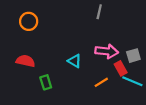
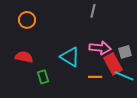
cyan triangle: (75, 61) -> (70, 57), size x1.5
red rectangle: (121, 68) -> (113, 64), size x1.5
orange line: (101, 82) -> (95, 77), turned 32

